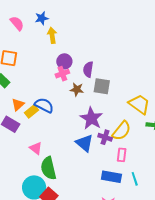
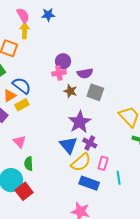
yellow arrow: (52, 35) -> (25, 31), moved
purple semicircle: (88, 69) -> (85, 73), turned -119
blue semicircle: (44, 105) -> (22, 86), moved
yellow semicircle: (122, 131) -> (81, 162), moved
green semicircle: (48, 168) -> (29, 164), size x0.6
cyan line: (135, 179) -> (119, 178), moved

